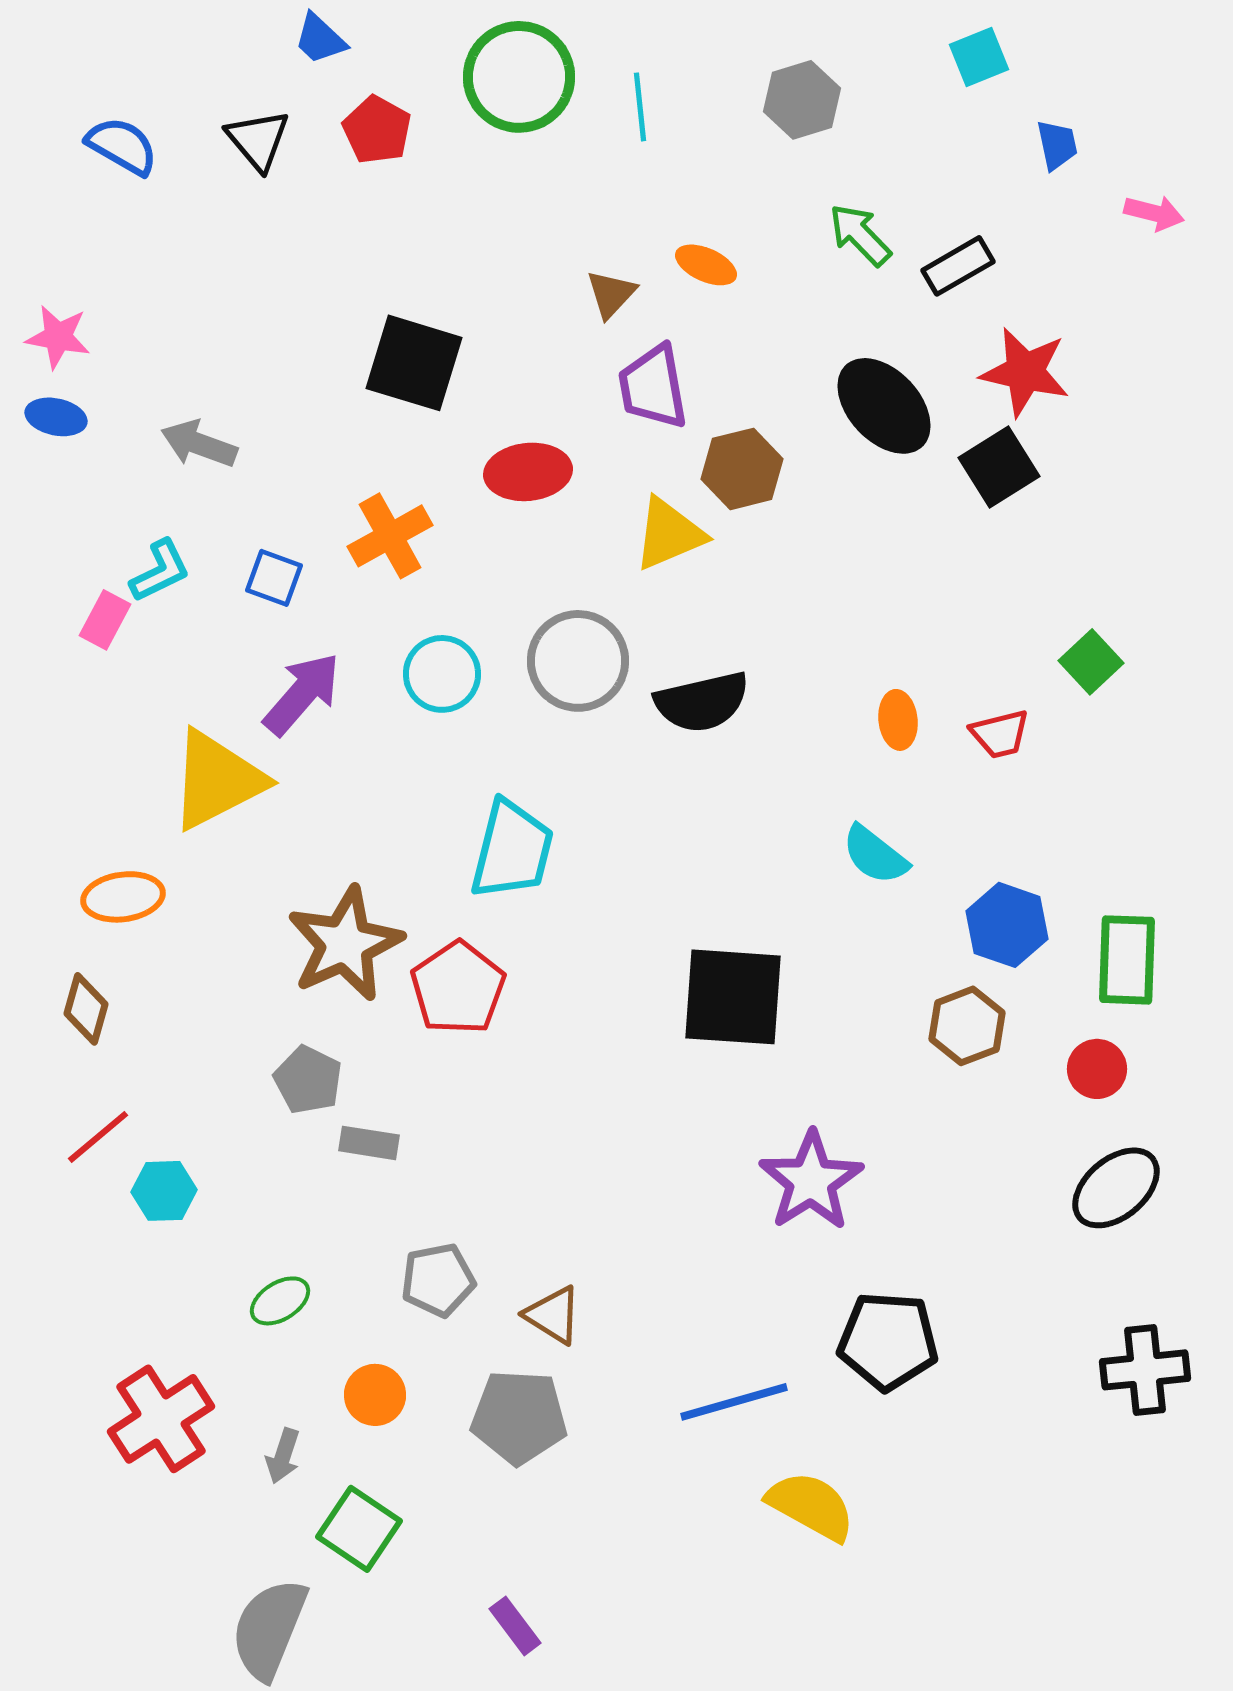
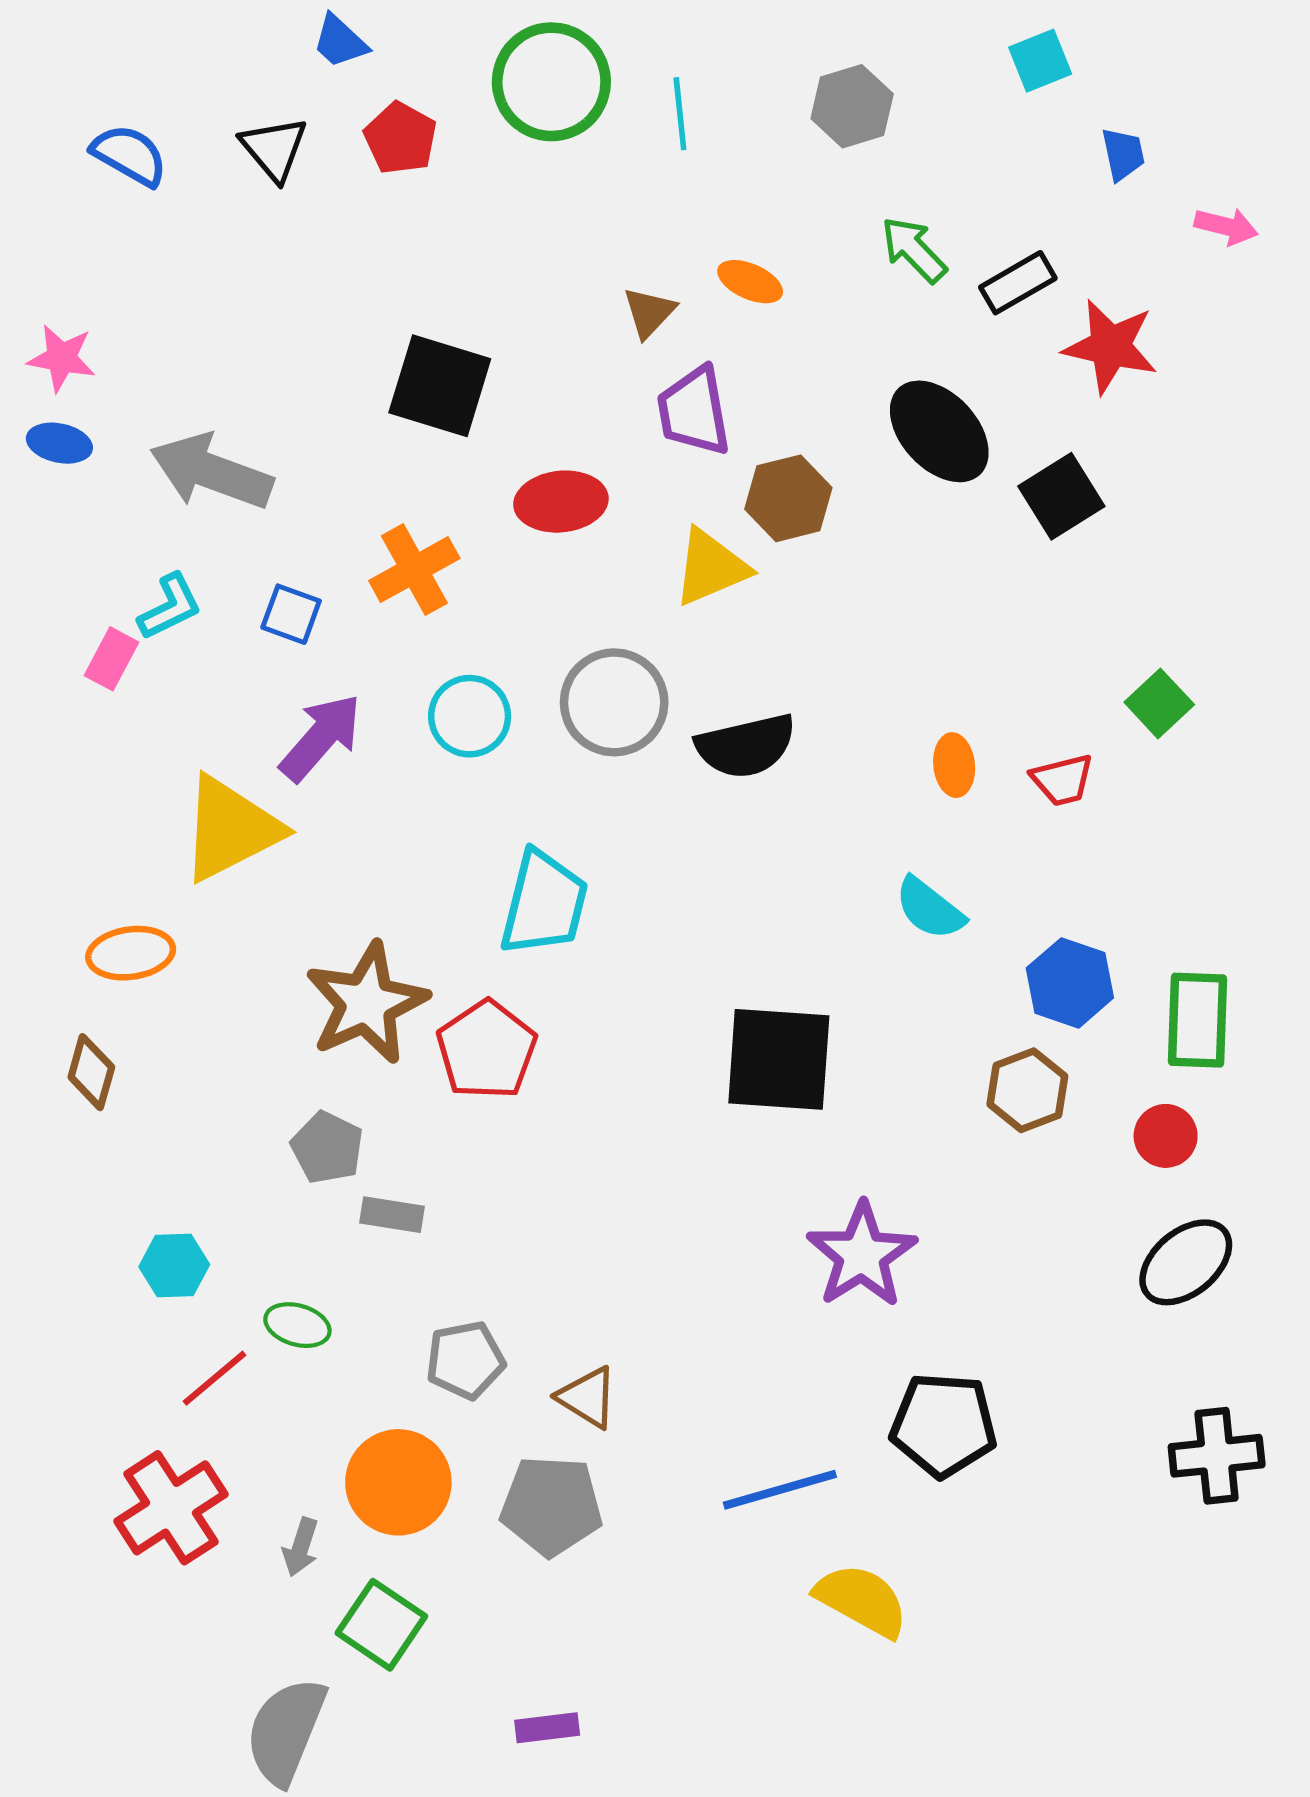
red star: (1025, 372) -> (1110, 346), moved
gray arrow: (199, 444) -> (211, 472), size x1.5
red line: (98, 1137) -> (215, 1378), moved
green ellipse: (280, 1301) -> (297, 1325), moved, turned 48
orange circle: (375, 1395) -> (398, 1482), size x1.6
purple rectangle: (515, 1626) -> (547, 1728), turned -60

